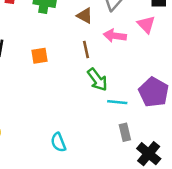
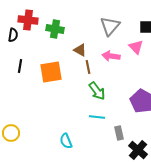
brown triangle: (85, 16) -> (80, 50), moved
orange square: (40, 56) -> (51, 72), size x1.6
cyan line: (117, 102) -> (97, 117), moved

